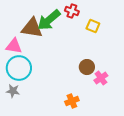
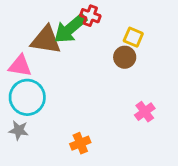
red cross: (72, 11) -> (90, 16), moved
brown circle: (87, 67) -> (125, 57), moved
orange cross: (72, 101) -> (80, 143), moved

